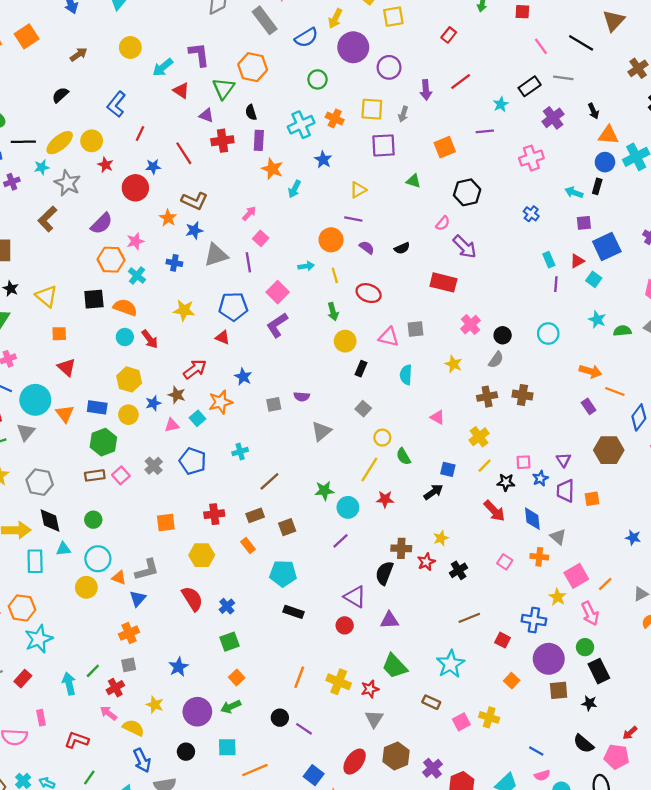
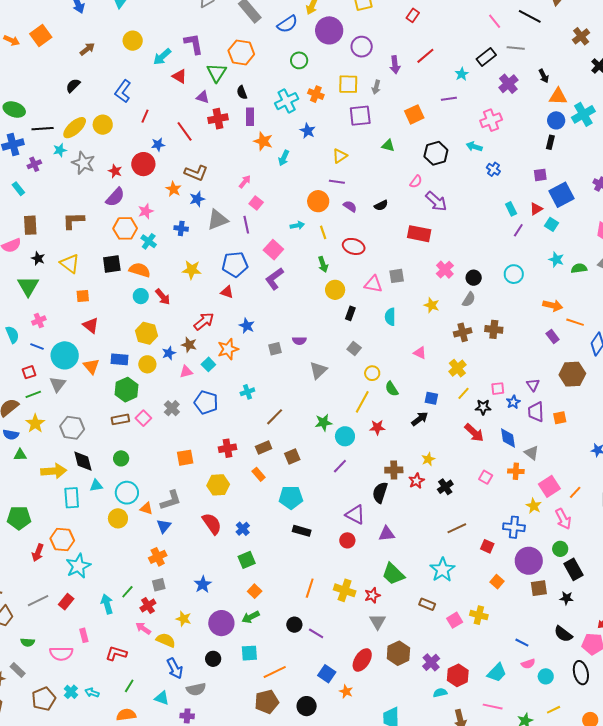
red star: (105, 165) -> (115, 171), moved
cyan arrow: (574, 192) -> (474, 147), moved
brown L-shape: (47, 219) -> (73, 221), moved, turned 45
purple line: (556, 284) -> (518, 230), turned 32

